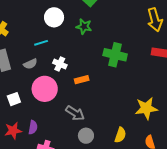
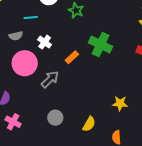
orange rectangle: (82, 80) -> (72, 57), moved, turned -40
yellow star: (146, 108) -> (120, 103), size x0.7
gray arrow: (75, 113) -> (50, 79), moved, turned -90

